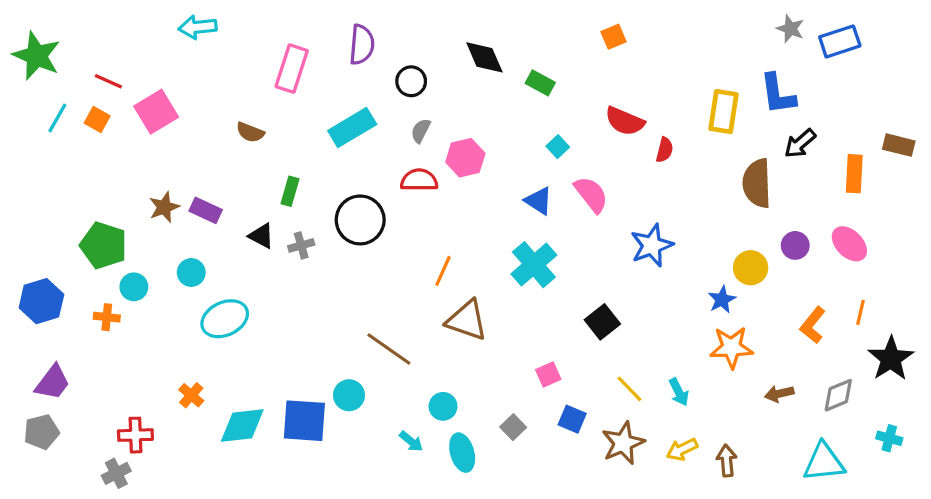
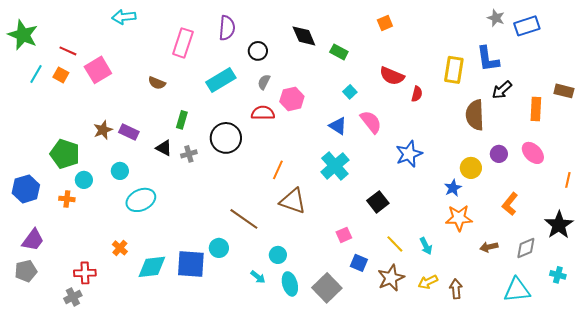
orange line: (861, 312) -> (568, 180), moved
gray square: (513, 427) -> (327, 288), moved, size x1.8

